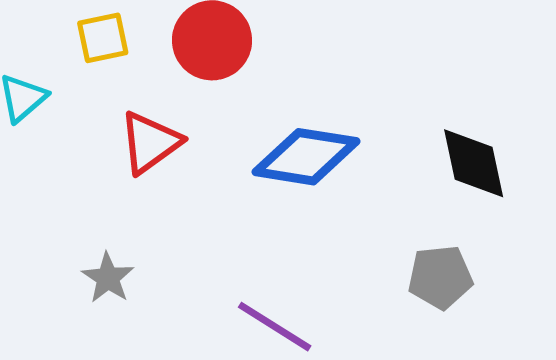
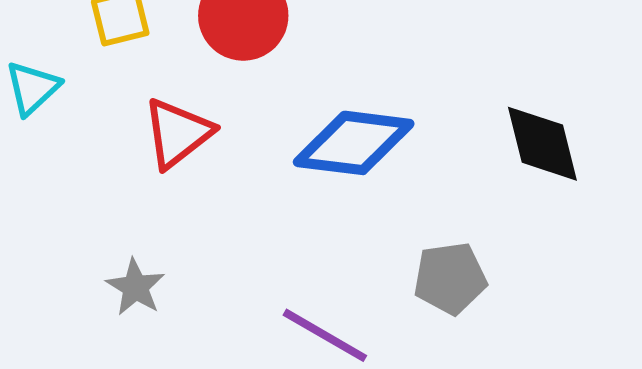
gray pentagon: (440, 277) -> (450, 278), moved

